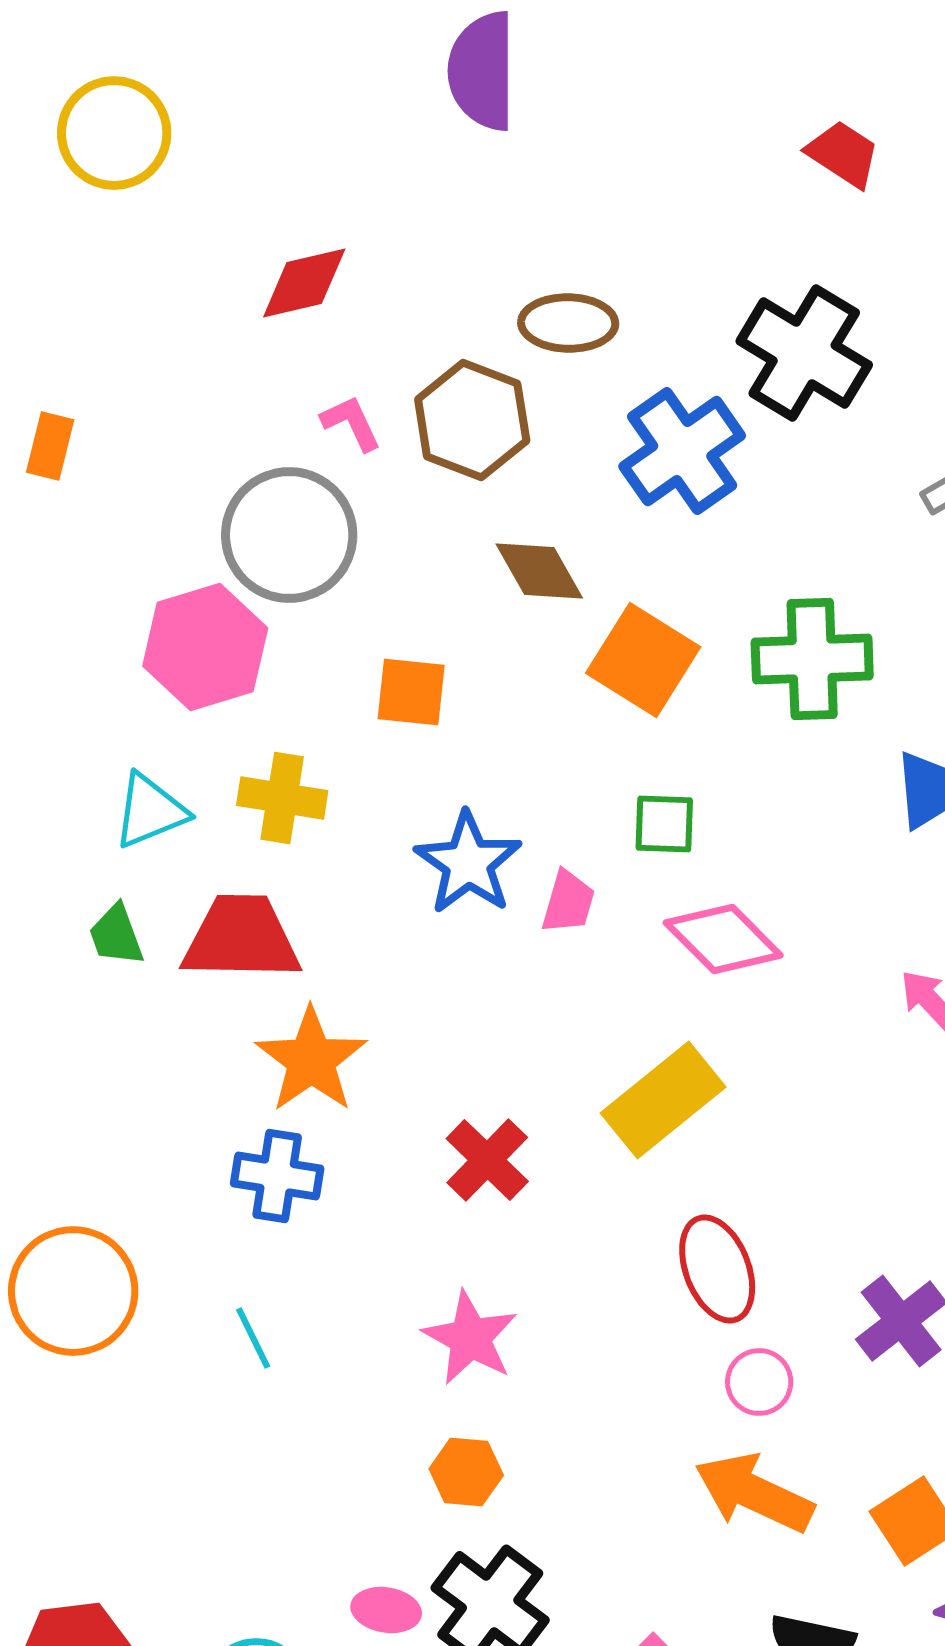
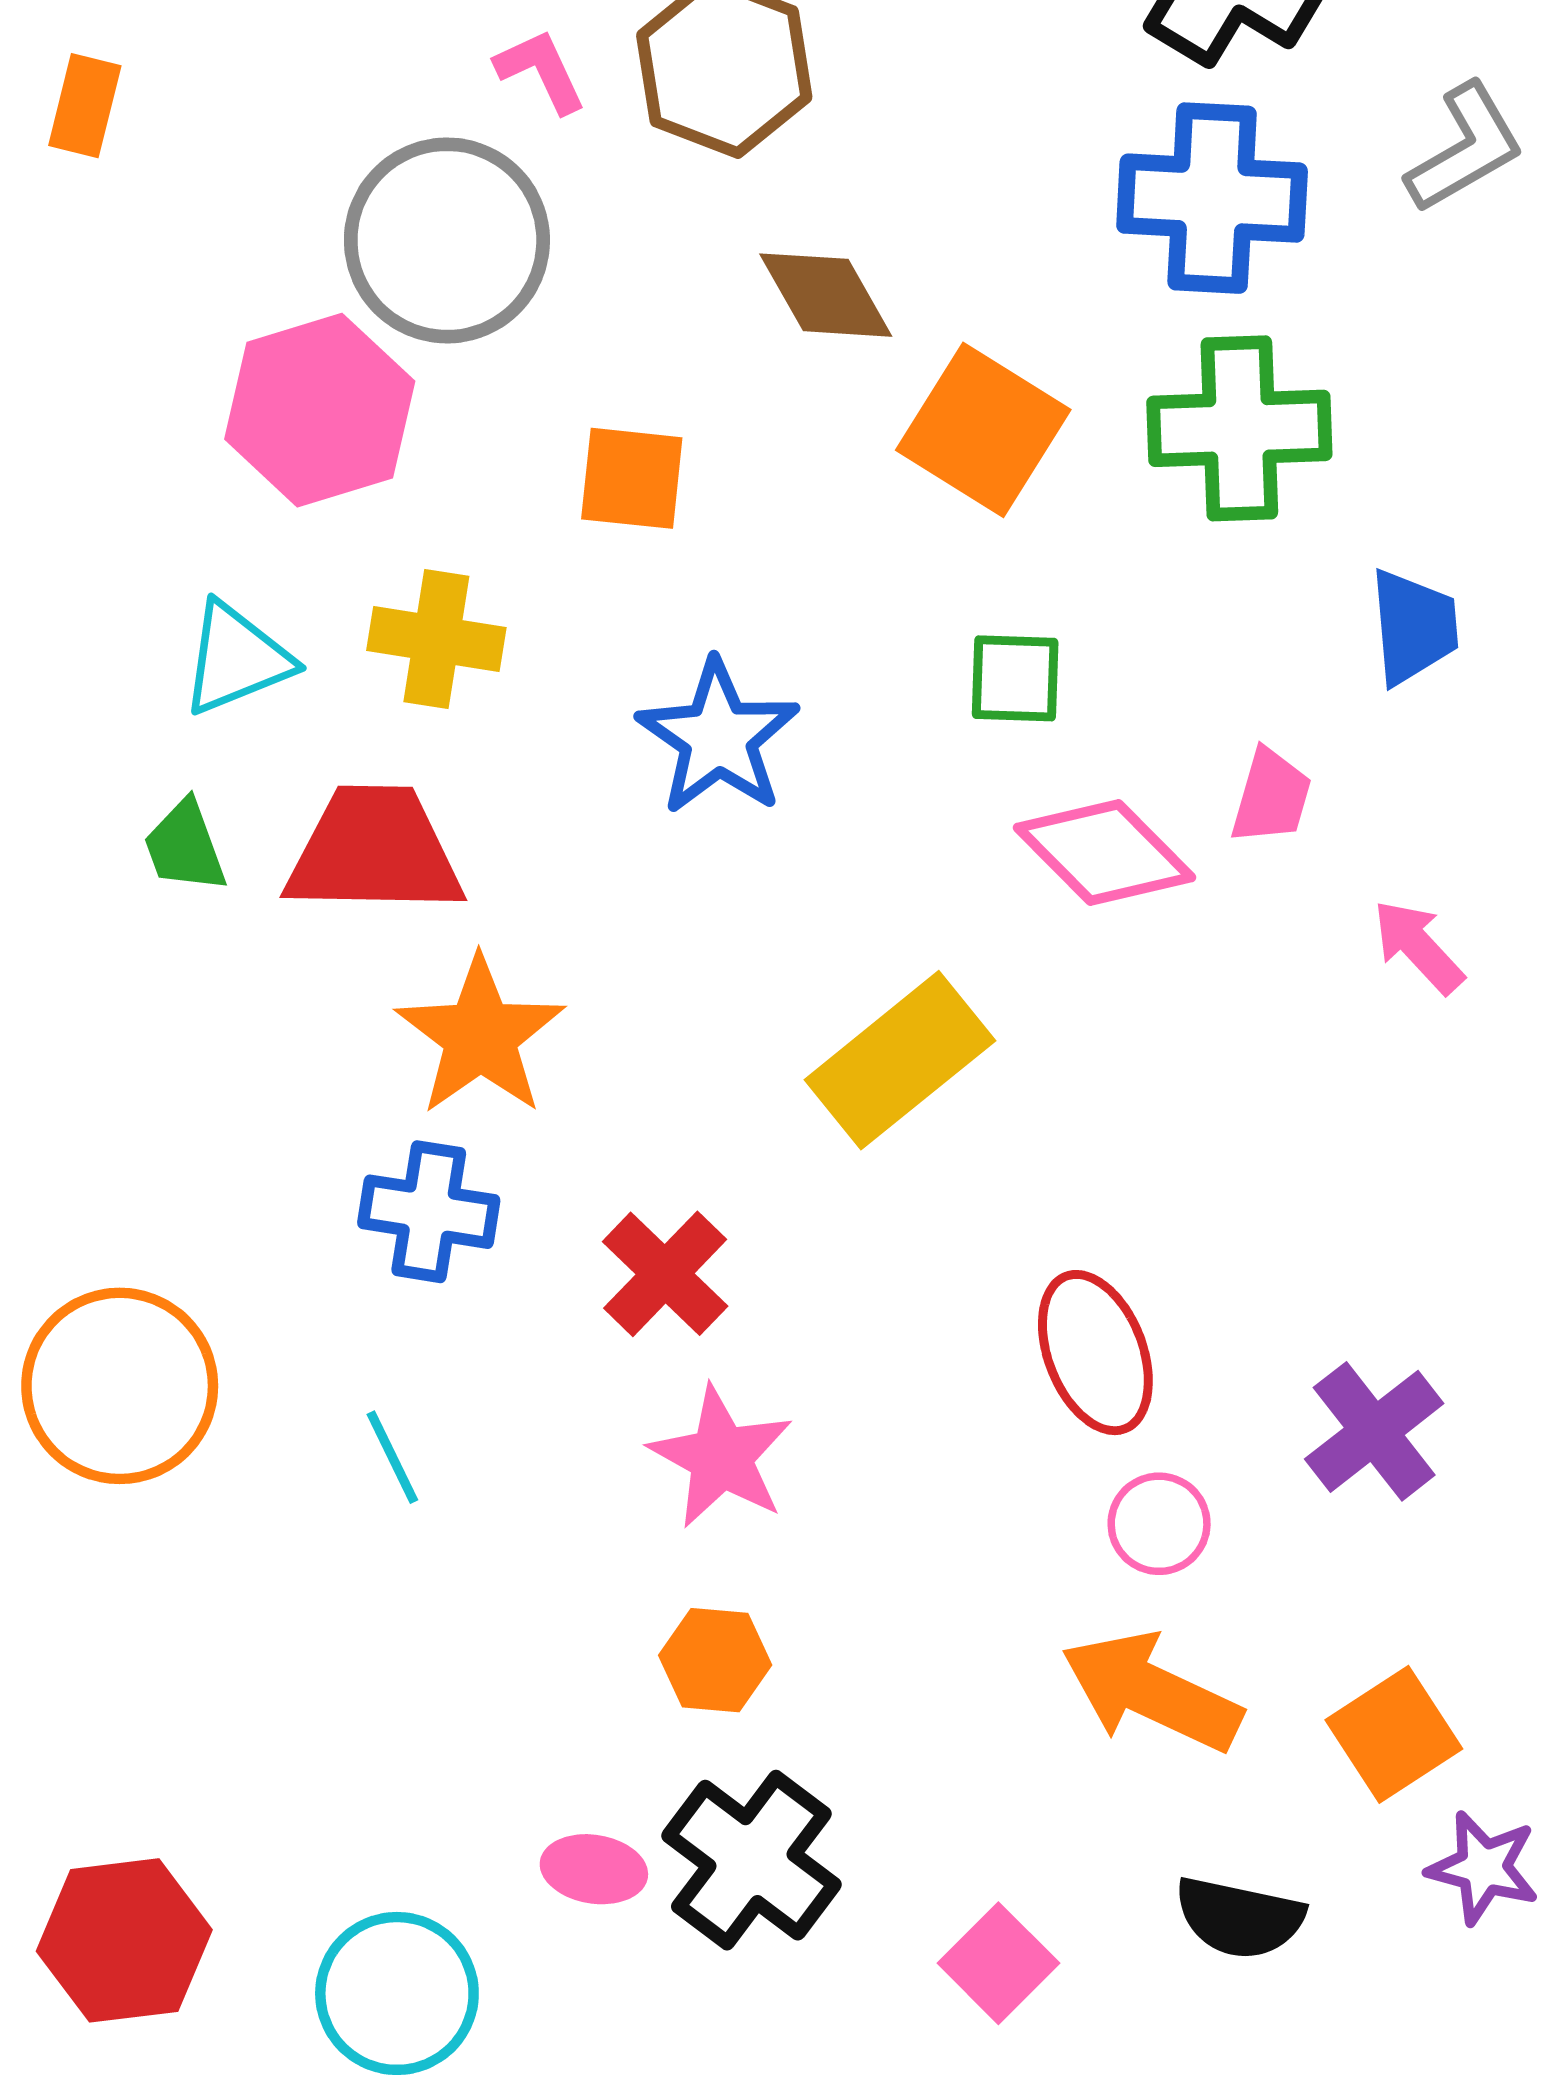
blue cross: (682, 451) -> (1212, 198), moved, turned 38
pink trapezoid: (568, 902) -> (1271, 797), moved
yellow rectangle: (663, 1100) -> (900, 1060), moved
red cross: (487, 1160) -> (665, 1274), moved

